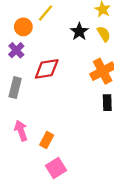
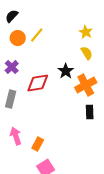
orange circle: (23, 27) -> (18, 38), moved
black star: (79, 32) -> (66, 71), moved

